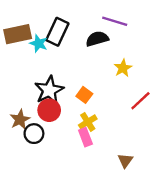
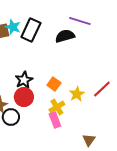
cyan star: (39, 43) -> (13, 27), moved
yellow star: (123, 68) -> (77, 94), moved
black star: (49, 90) -> (24, 80), size x0.7

